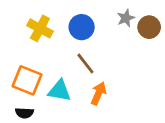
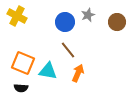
gray star: (126, 18) -> (88, 15), moved
yellow cross: (40, 28) -> (17, 16), moved

